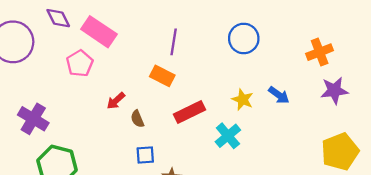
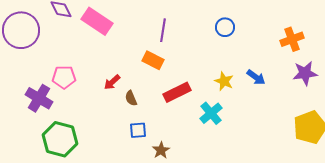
blue circle: (244, 38) -> (225, 27), size x0.7
pink pentagon: (80, 63) -> (64, 77), moved, turned 30

